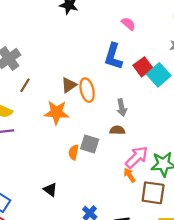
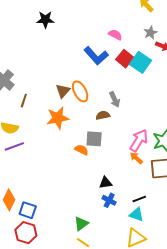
pink semicircle: (128, 24) -> (115, 35), moved
blue L-shape: (113, 56) -> (96, 56), turned -45
brown semicircle: (117, 130) -> (103, 115), moved
orange semicircle: (74, 152) -> (82, 150), turned 120
black triangle: (50, 190) -> (106, 183), moved, turned -32

